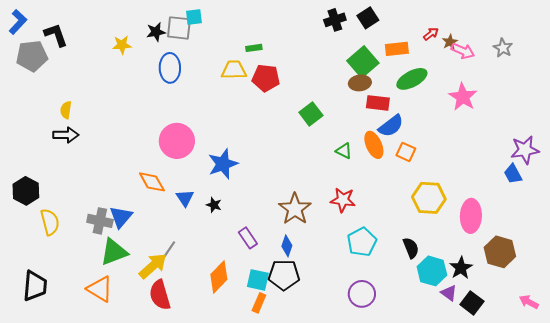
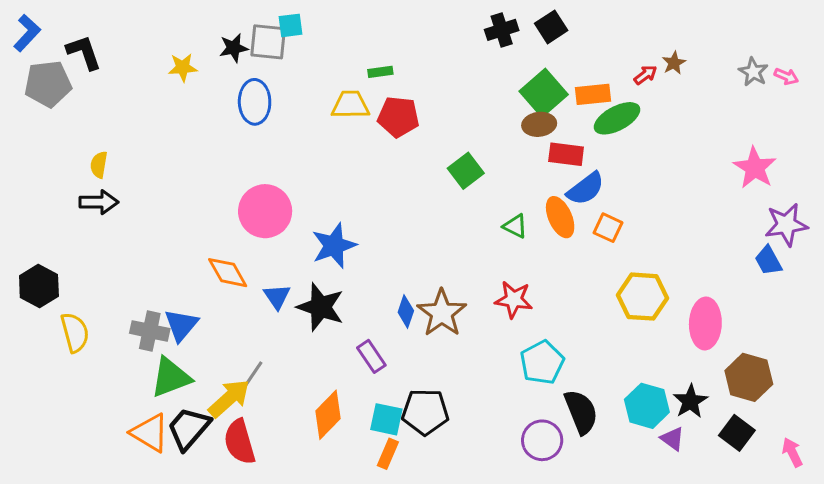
red arrow: (431, 34) -> (645, 75), moved
orange rectangle: (397, 49) -> (593, 94), moved
pink arrow: (463, 51) -> (786, 76), moved, size x0.7
pink star: (463, 97) -> (755, 168), moved
black star: (214, 205) -> (320, 307), size x2.0
blue diamond: (287, 246) -> (406, 312), moved
black semicircle: (411, 248) -> (581, 412), moved, size x1.4
black trapezoid: (35, 286) -> (189, 428), moved, turned -144
pink arrow: (529, 302) -> (792, 452), turned 36
black square: (472, 303) -> (737, 433), moved

